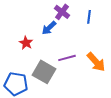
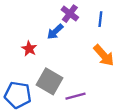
purple line: (67, 58) -> (75, 96), moved
orange arrow: (96, 62) -> (104, 55), moved

